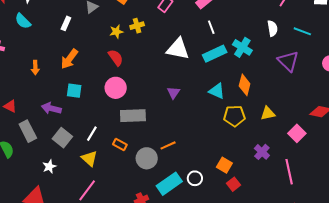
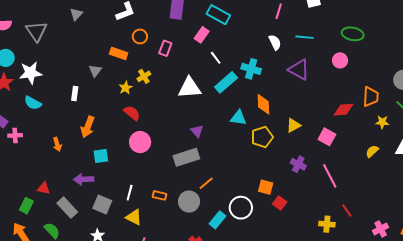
gray rectangle: (133, 116) -> (186, 157), moved
white circle: (195, 178) -> (241, 208), size x1.5
cyan rectangle: (169, 184) -> (218, 220), size x0.7

